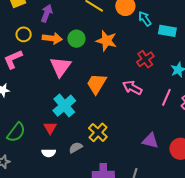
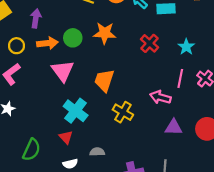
pink arrow: (132, 88) -> (160, 97), moved
yellow cross: (98, 132) -> (123, 112), moved
gray semicircle: (76, 148) -> (97, 152), turned 40

